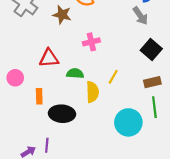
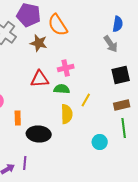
black square: (151, 50) -> (121, 75), turned 36
red triangle: (49, 58) -> (40, 79), moved
green semicircle: (75, 73) -> (62, 89), moved
cyan circle: (128, 122) -> (100, 142), size x0.6

